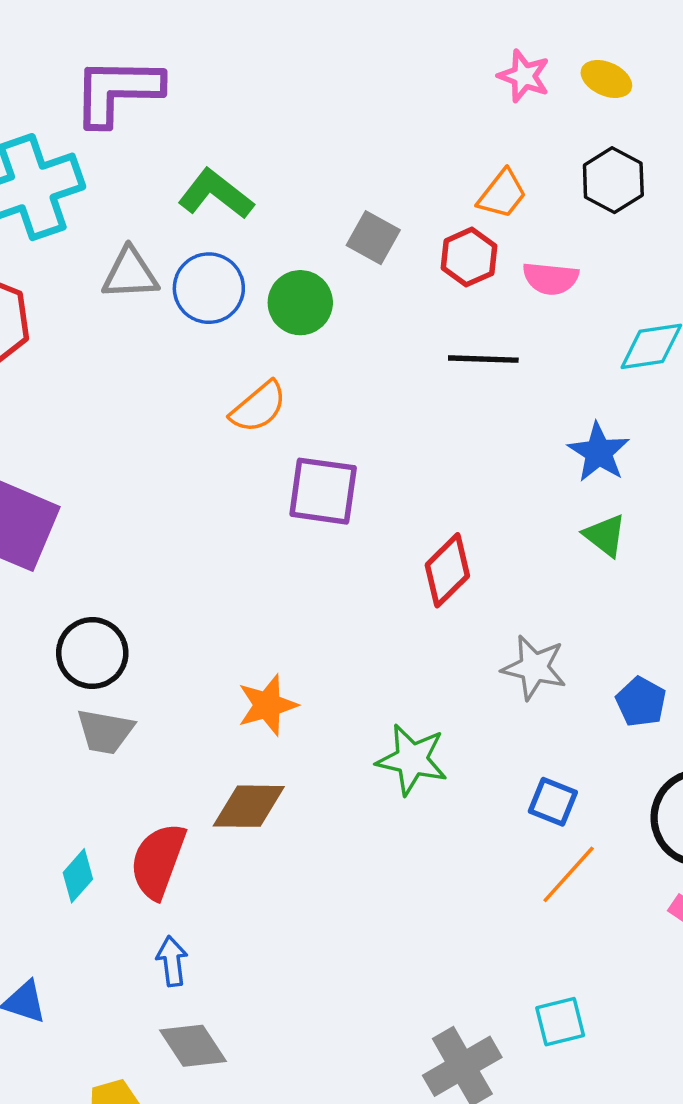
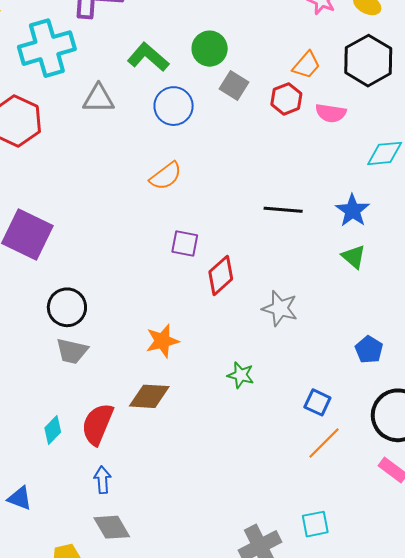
black hexagon: (613, 180) -> (368, 61), size x1.4
blue circle: (209, 288) -> (174, 106), moved
green circle: (300, 303) -> (210, 49), moved
black line: (483, 359) -> (283, 210), moved
purple square: (323, 491) -> (185, 244), moved, size x0.7
red diamond: (447, 570) -> (221, 275), moved
gray star: (534, 668) -> (280, 308), moved
green star: (412, 760) -> (241, 375), size x0.7

